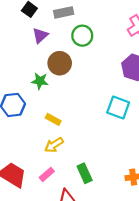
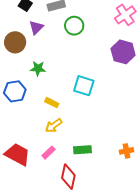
brown circle: (60, 63) -> (15, 42), moved
cyan square: (118, 108) -> (84, 86), moved
green rectangle: (85, 173) -> (83, 150), turned -66

